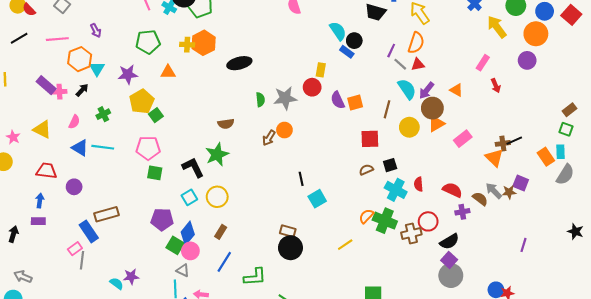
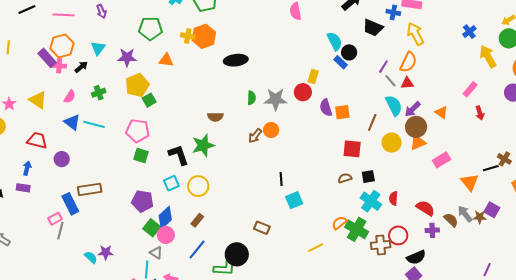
orange hexagon: (80, 59) -> (62, 46), moved
brown cross: (503, 143) -> (504, 159), moved, turned 32
black circle: (290, 248) -> (237, 254), moved

